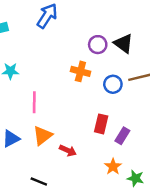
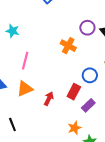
blue circle: (113, 84) -> (90, 75), moved
red arrow: (68, 151) -> (49, 99), moved, turned -104
black line: (39, 181) -> (12, 125), turned 32

